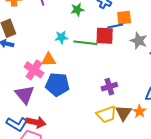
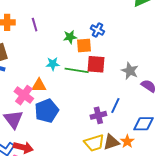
orange square: (124, 18) -> (84, 45), moved
blue line: (115, 26) -> (115, 106), moved, turned -56
blue pentagon: (57, 84) -> (47, 111), turned -30
brown triangle: (123, 113) -> (111, 142), turned 36

